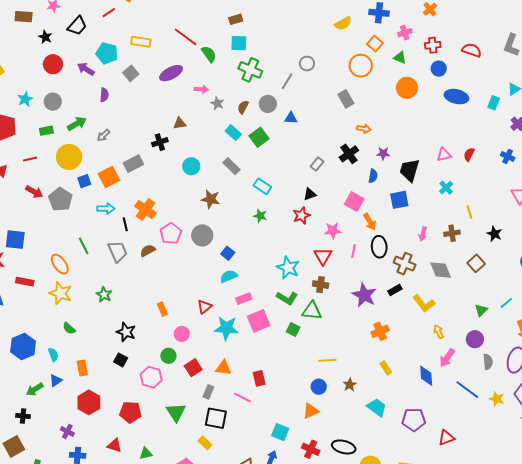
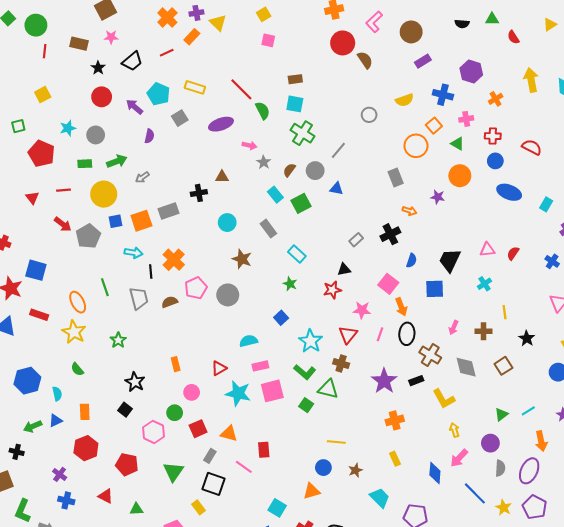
gray circle: (307, 64) -> (369, 115), moved
purple star: (383, 153) -> (438, 197), moved
blue square: (228, 253) -> (281, 318), moved

